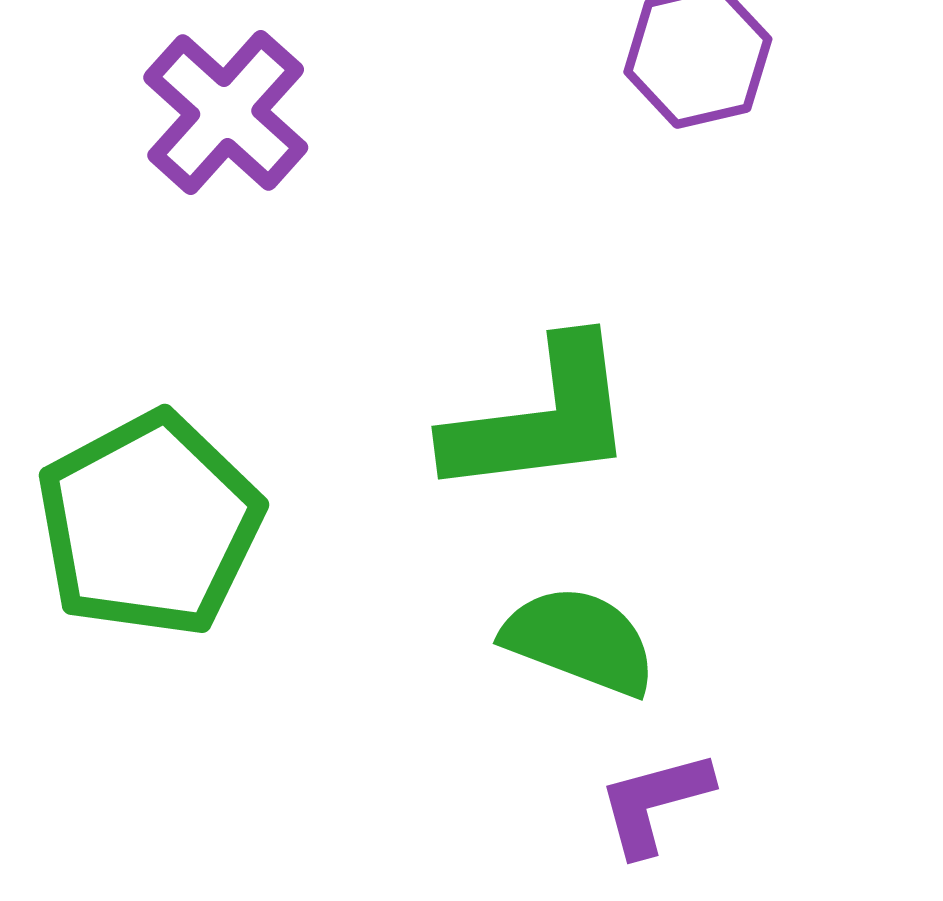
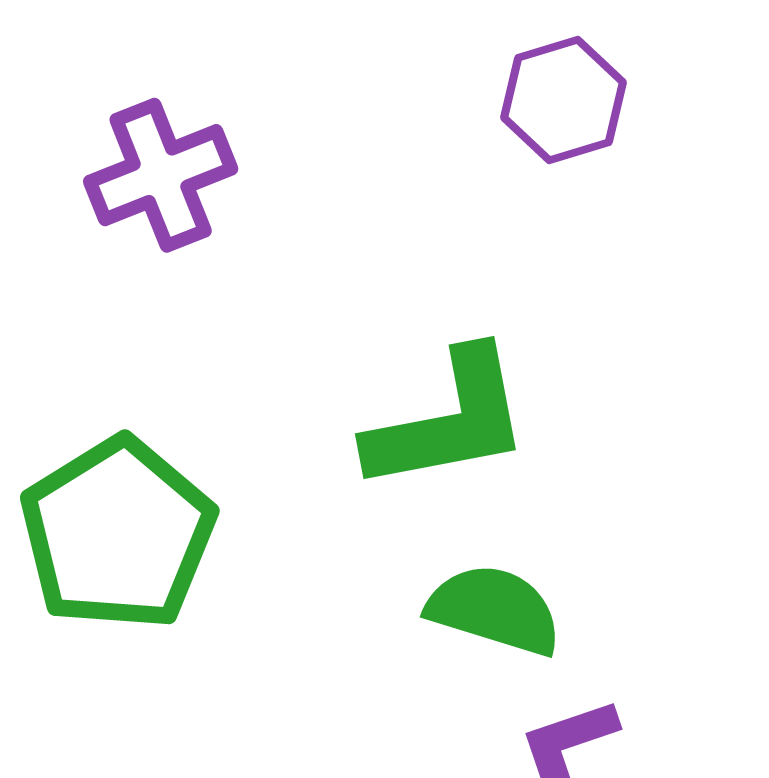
purple cross: (226, 112) -> (161, 175), turned 30

